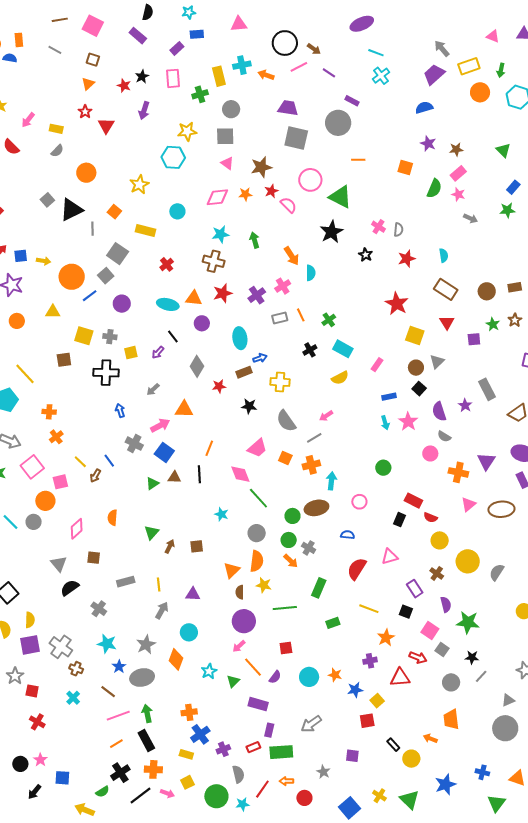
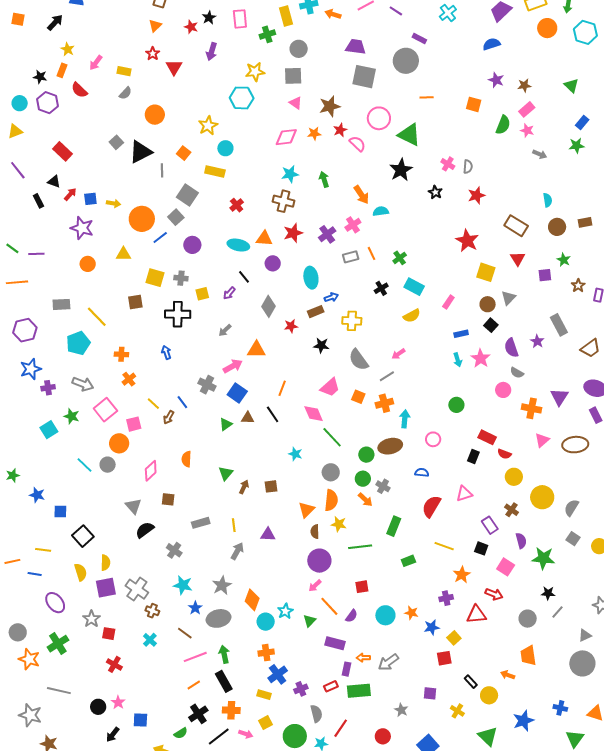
cyan circle: (177, 211) -> (225, 148), moved
cyan semicircle: (444, 255) -> (548, 200), moved
cyan semicircle: (311, 273) -> (381, 211), turned -98
brown star: (515, 320) -> (578, 286), moved
blue arrow: (120, 411) -> (166, 352), moved
black line: (199, 474) -> (273, 414), turned -30
cyan circle: (189, 632) -> (266, 622), moved
gray square: (442, 649) -> (573, 539), moved
orange arrow: (286, 781) -> (363, 658), moved
yellow cross: (379, 796) -> (457, 711), moved

